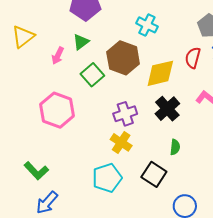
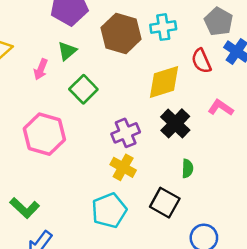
cyan cross: (147, 25) -> (163, 27), moved, turned -30
brown hexagon: (123, 58) -> (121, 33), moved
red semicircle: (193, 58) -> (201, 61), turned -35

